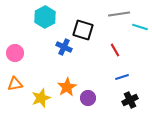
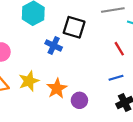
red line: (115, 50) -> (119, 49), moved
yellow star: (41, 98) -> (29, 81), moved

